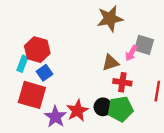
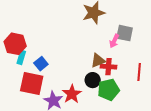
red hexagon: (37, 50) -> (15, 44), moved
brown triangle: (111, 63) -> (98, 61), moved
black circle: (103, 107) -> (93, 80), moved

